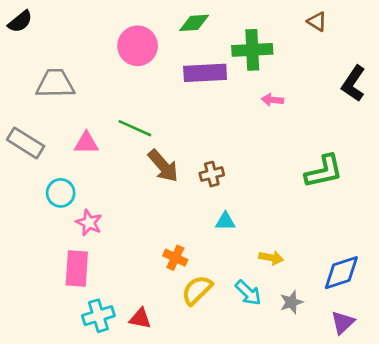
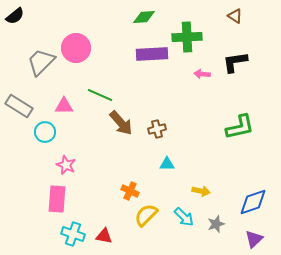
pink circle: (138, 46) -> (76, 48), moved
gray trapezoid: (55, 84) -> (41, 62), turned -44
black L-shape: (353, 84) -> (235, 62), moved, turned 48
cyan circle: (61, 193) -> (45, 132), moved
cyan cross: (98, 316) -> (73, 234), turned 35

